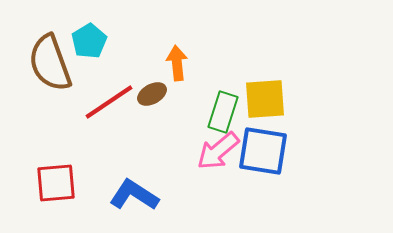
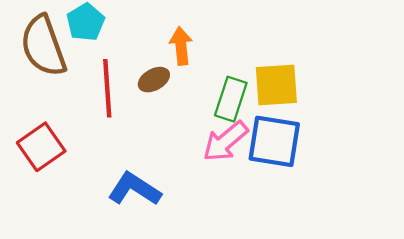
red line: (109, 102) -> (107, 88), turned -60
red square: (56, 183) -> (41, 147), moved, turned -30

